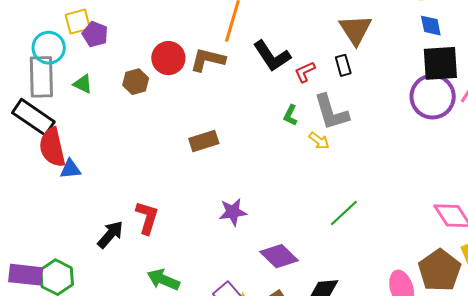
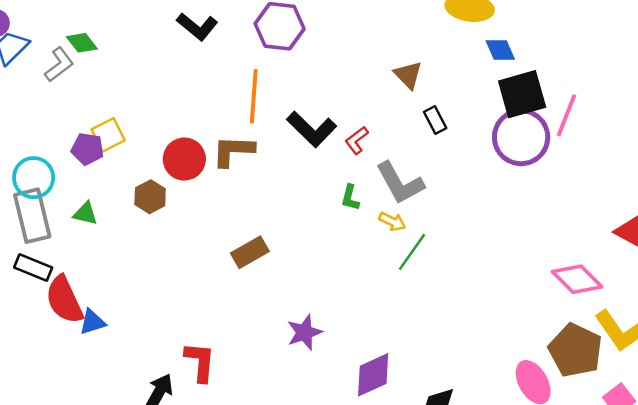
yellow square: (78, 22) -> (108, 135), moved
brown triangle: (355, 30) -> (408, 75), size x0.7
black rectangle: (343, 65) -> (435, 120), moved
black rectangle: (33, 117) -> (33, 268), size x0.7
green line: (344, 213) -> (412, 252), moved
purple diamond: (279, 256) -> (373, 375), turned -57

